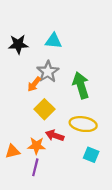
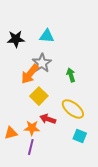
orange arrow: (34, 84) -> (30, 74), size x1.5
green arrow: (81, 85) -> (71, 75), size x0.6
yellow ellipse: (83, 124) -> (73, 109), turned 30

